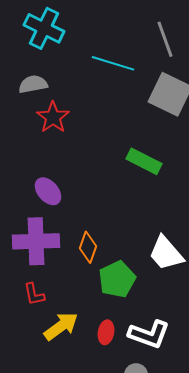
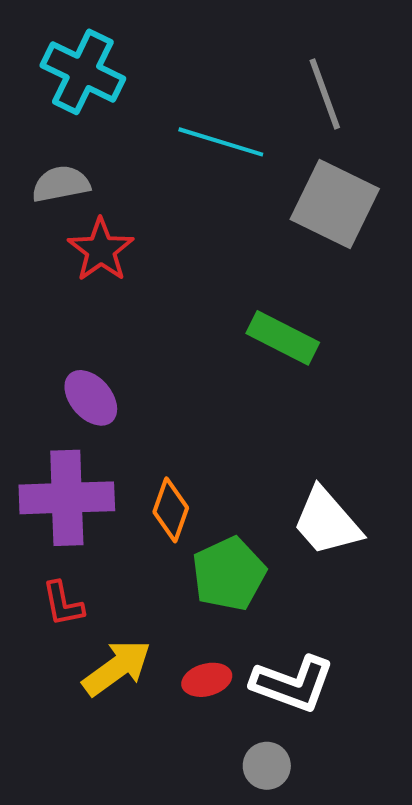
red ellipse: (106, 332) -> (207, 680), turned 65

